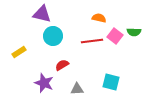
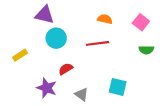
green semicircle: (134, 32) -> (146, 50), moved
pink square: (115, 36) -> (141, 22), moved
gray triangle: (77, 89) -> (82, 94), turned 40

